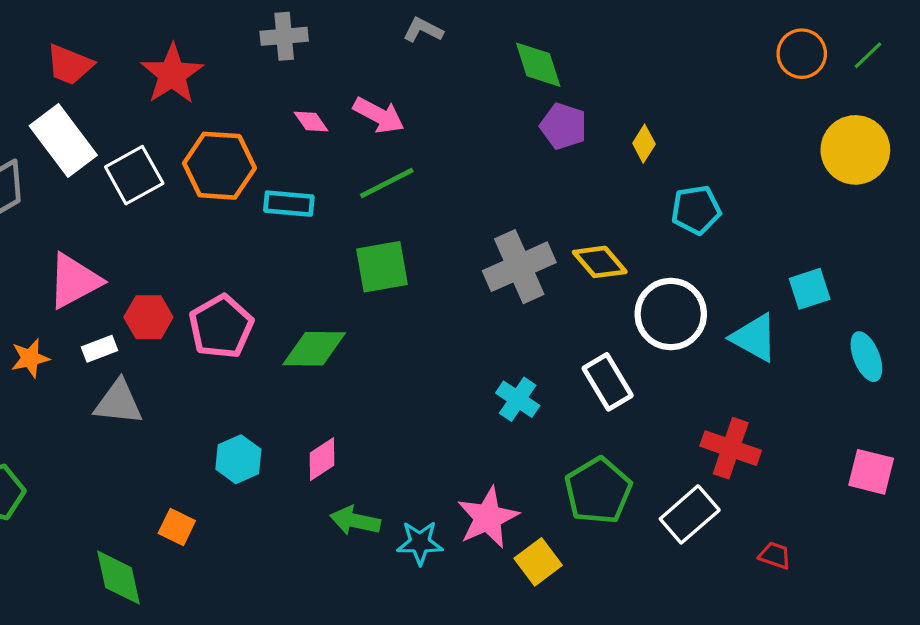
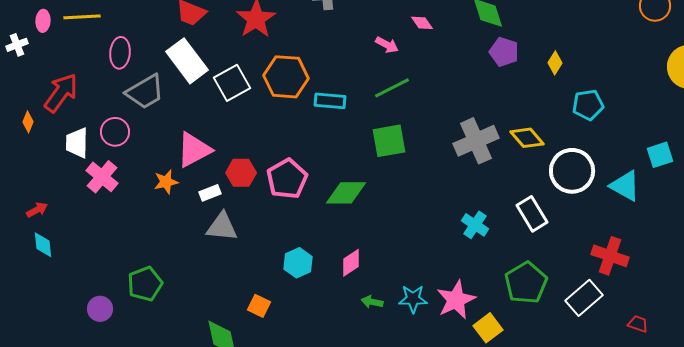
pink arrow: (379, 115) -> (387, 45), size x0.7
pink diamond: (311, 121) -> (422, 23), moved
orange star: (30, 358) -> (166, 182), moved
green arrow: (355, 521) -> (372, 302), size x0.7
cyan star: (420, 543) -> (413, 299), moved

